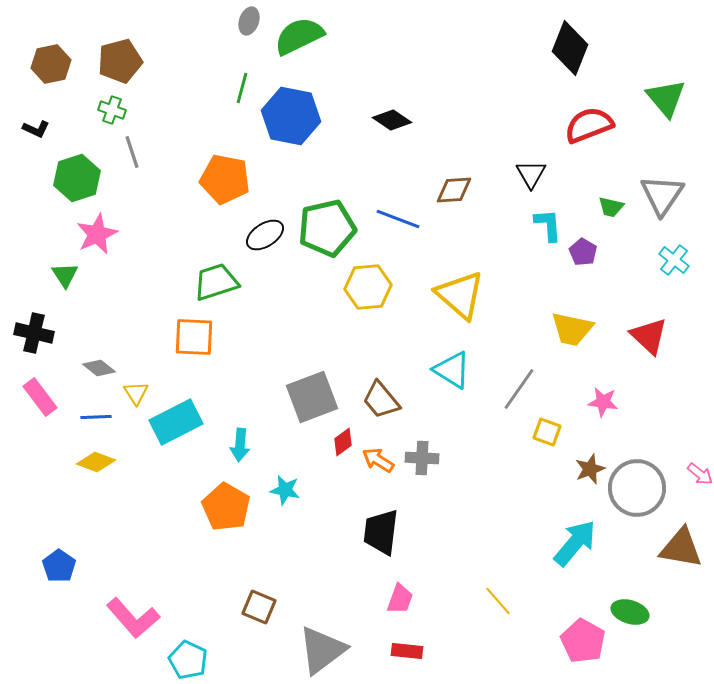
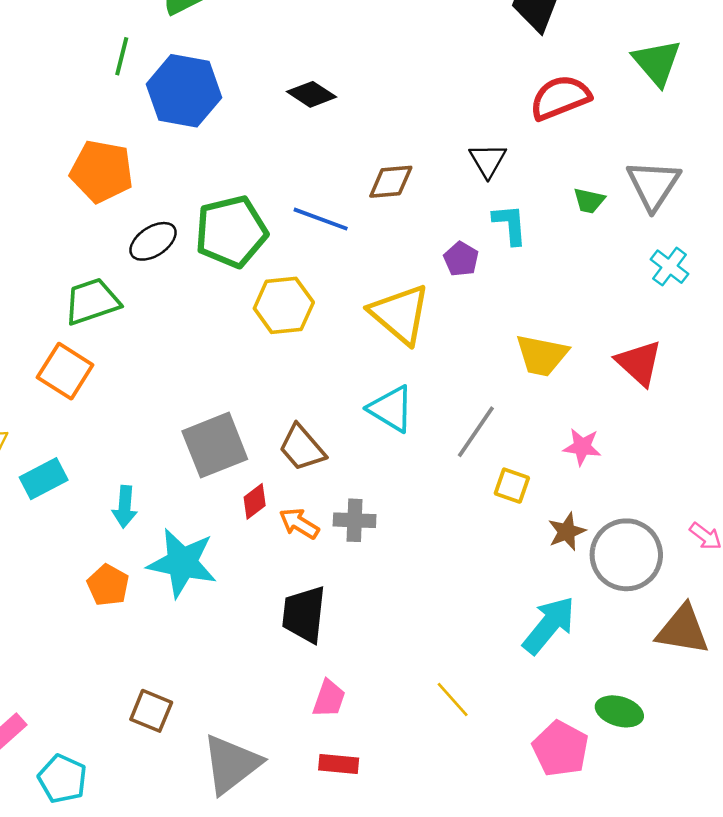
purple pentagon: (583, 252) -> (461, 259), moved
orange square: (194, 337) -> (65, 371), turned 30
cyan rectangle: (176, 422) -> (44, 479), size x0.7
cyan star: (285, 490) -> (182, 563), size x1.8
orange pentagon: (226, 507) -> (108, 585), size x0.7

